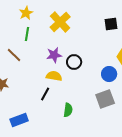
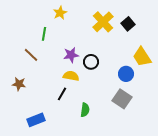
yellow star: (26, 13) -> (60, 13), moved
yellow cross: (60, 22) -> (103, 22), moved
black square: (111, 24) -> (128, 24), turned -32
gray square: (105, 99) -> (122, 99), turned -36

